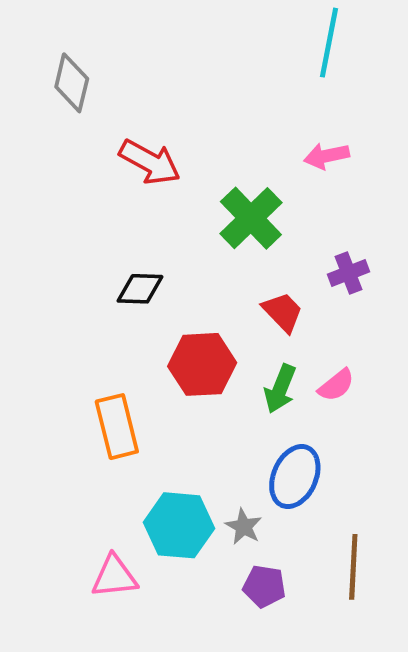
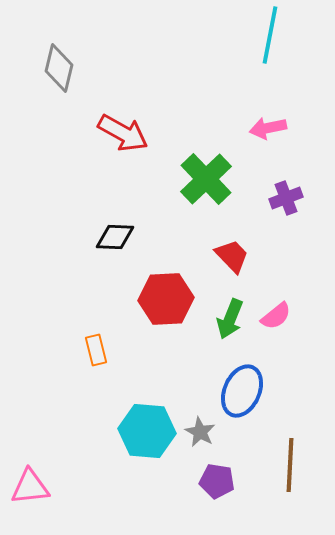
purple cross: (348, 273) -> (286, 198), moved
orange rectangle: (117, 427) -> (96, 350), size x0.6
pink triangle: (114, 577) -> (30, 487), moved

